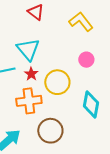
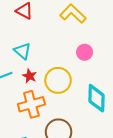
cyan triangle: (28, 49) -> (22, 51), size x0.7

